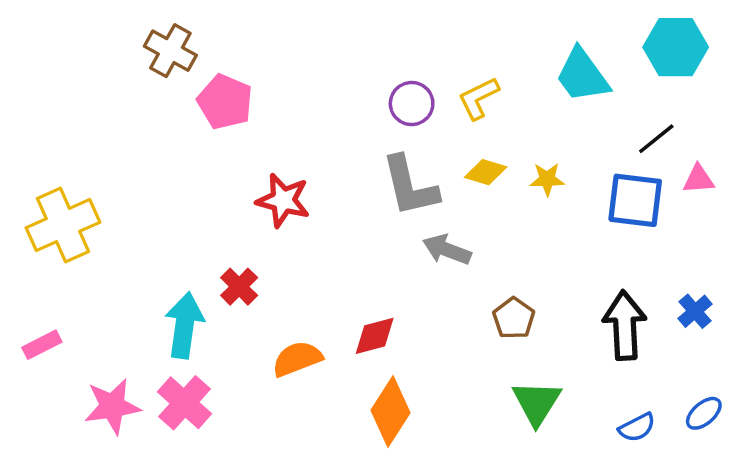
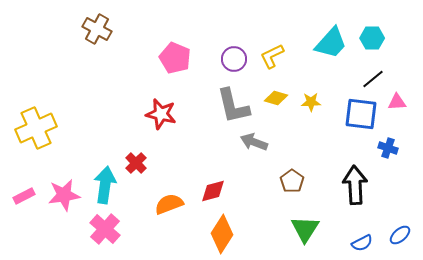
cyan hexagon: (676, 47) -> (372, 38), moved, size x0.7
cyan trapezoid: (582, 75) -> (331, 43), turned -102
pink pentagon: (225, 102) -> (175, 58), moved
blue cross: (695, 311) -> (388, 148), moved, turned -30
pink star: (112, 406) -> (64, 195), moved

